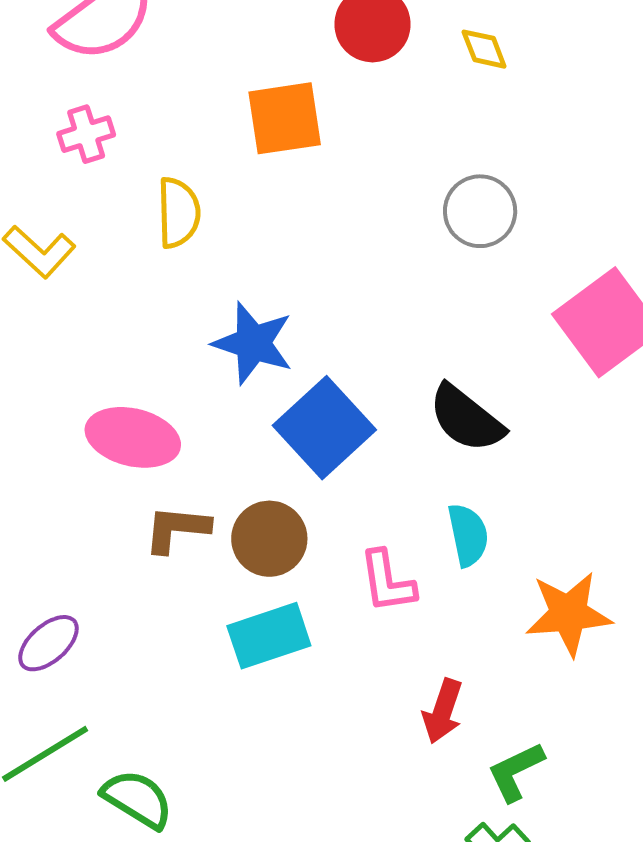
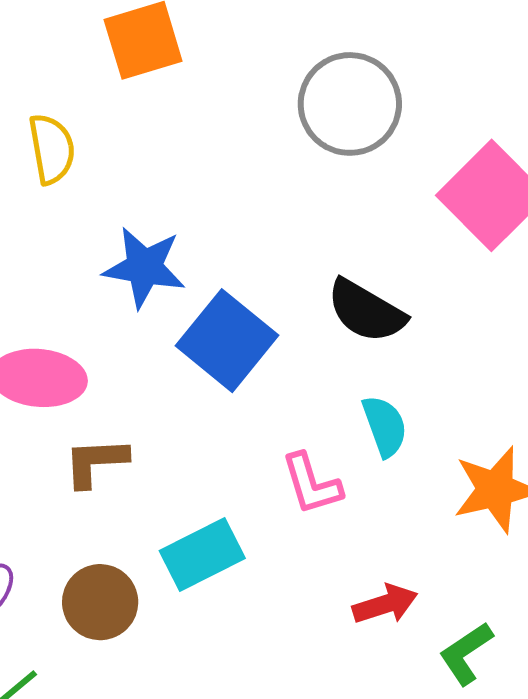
gray circle: (480, 211) -> (350, 104), size x1.4
brown circle: (269, 539) -> (100, 602), moved
red arrow: (443, 711) -> (385, 604), turned -118

